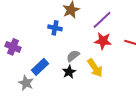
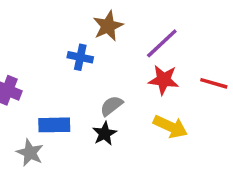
blue rectangle: (40, 67) -> (54, 125), turned 42
yellow arrow: (95, 68) -> (170, 127), moved, turned -30

